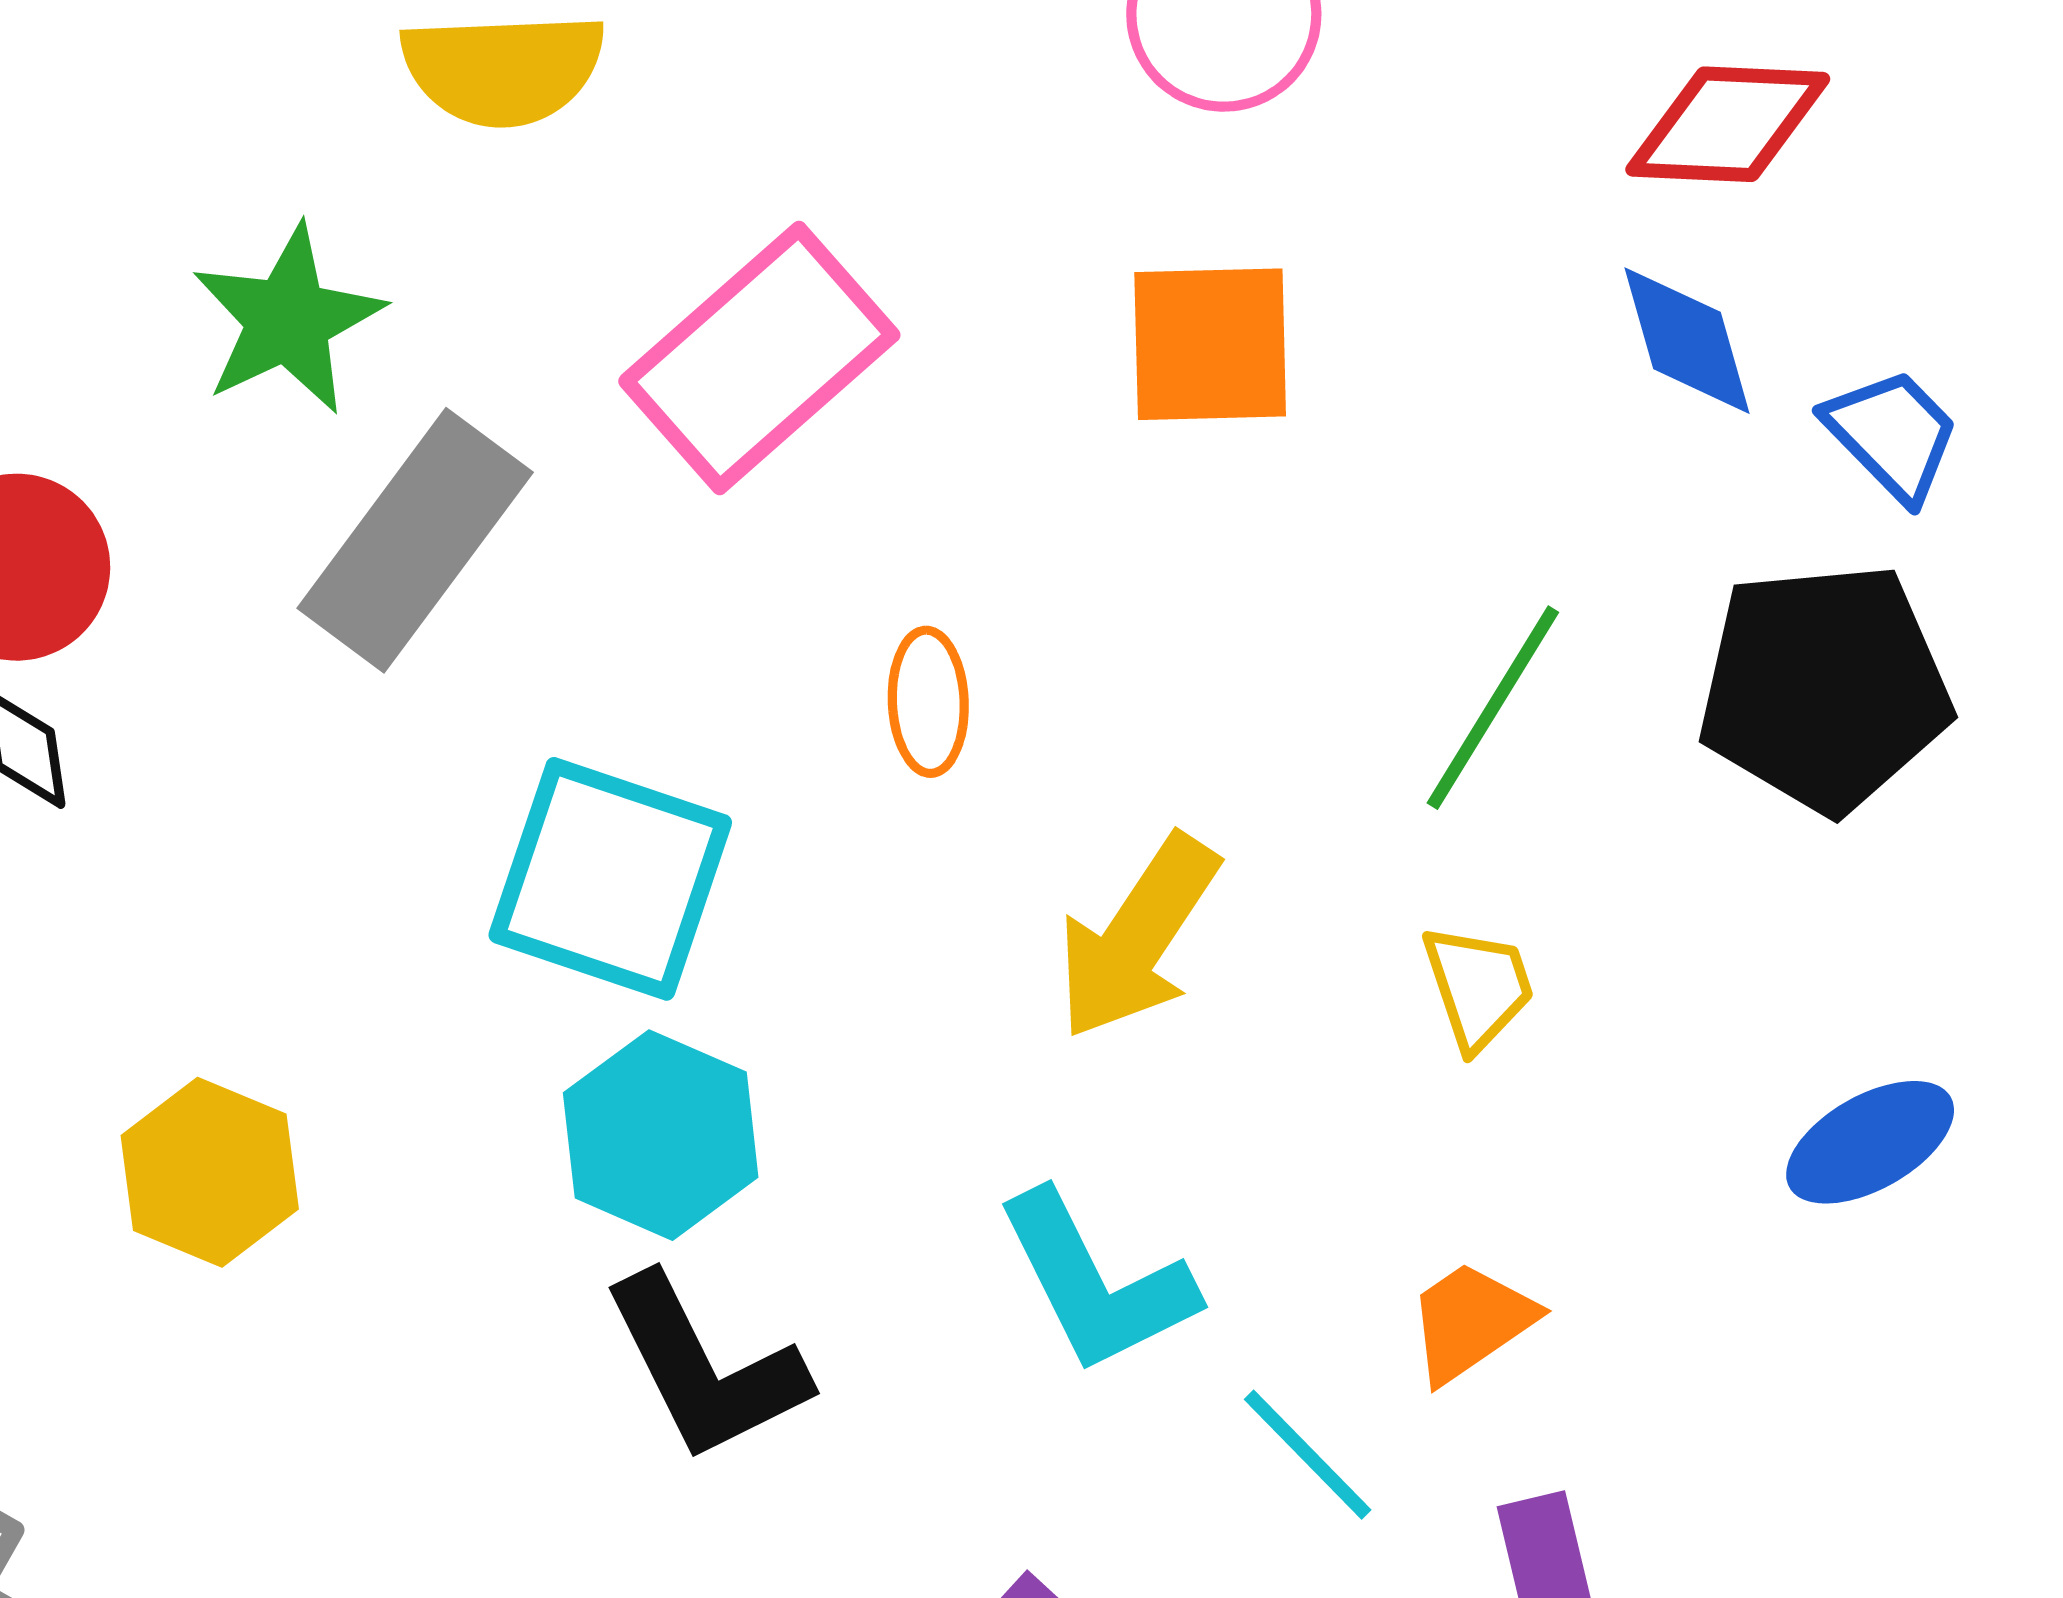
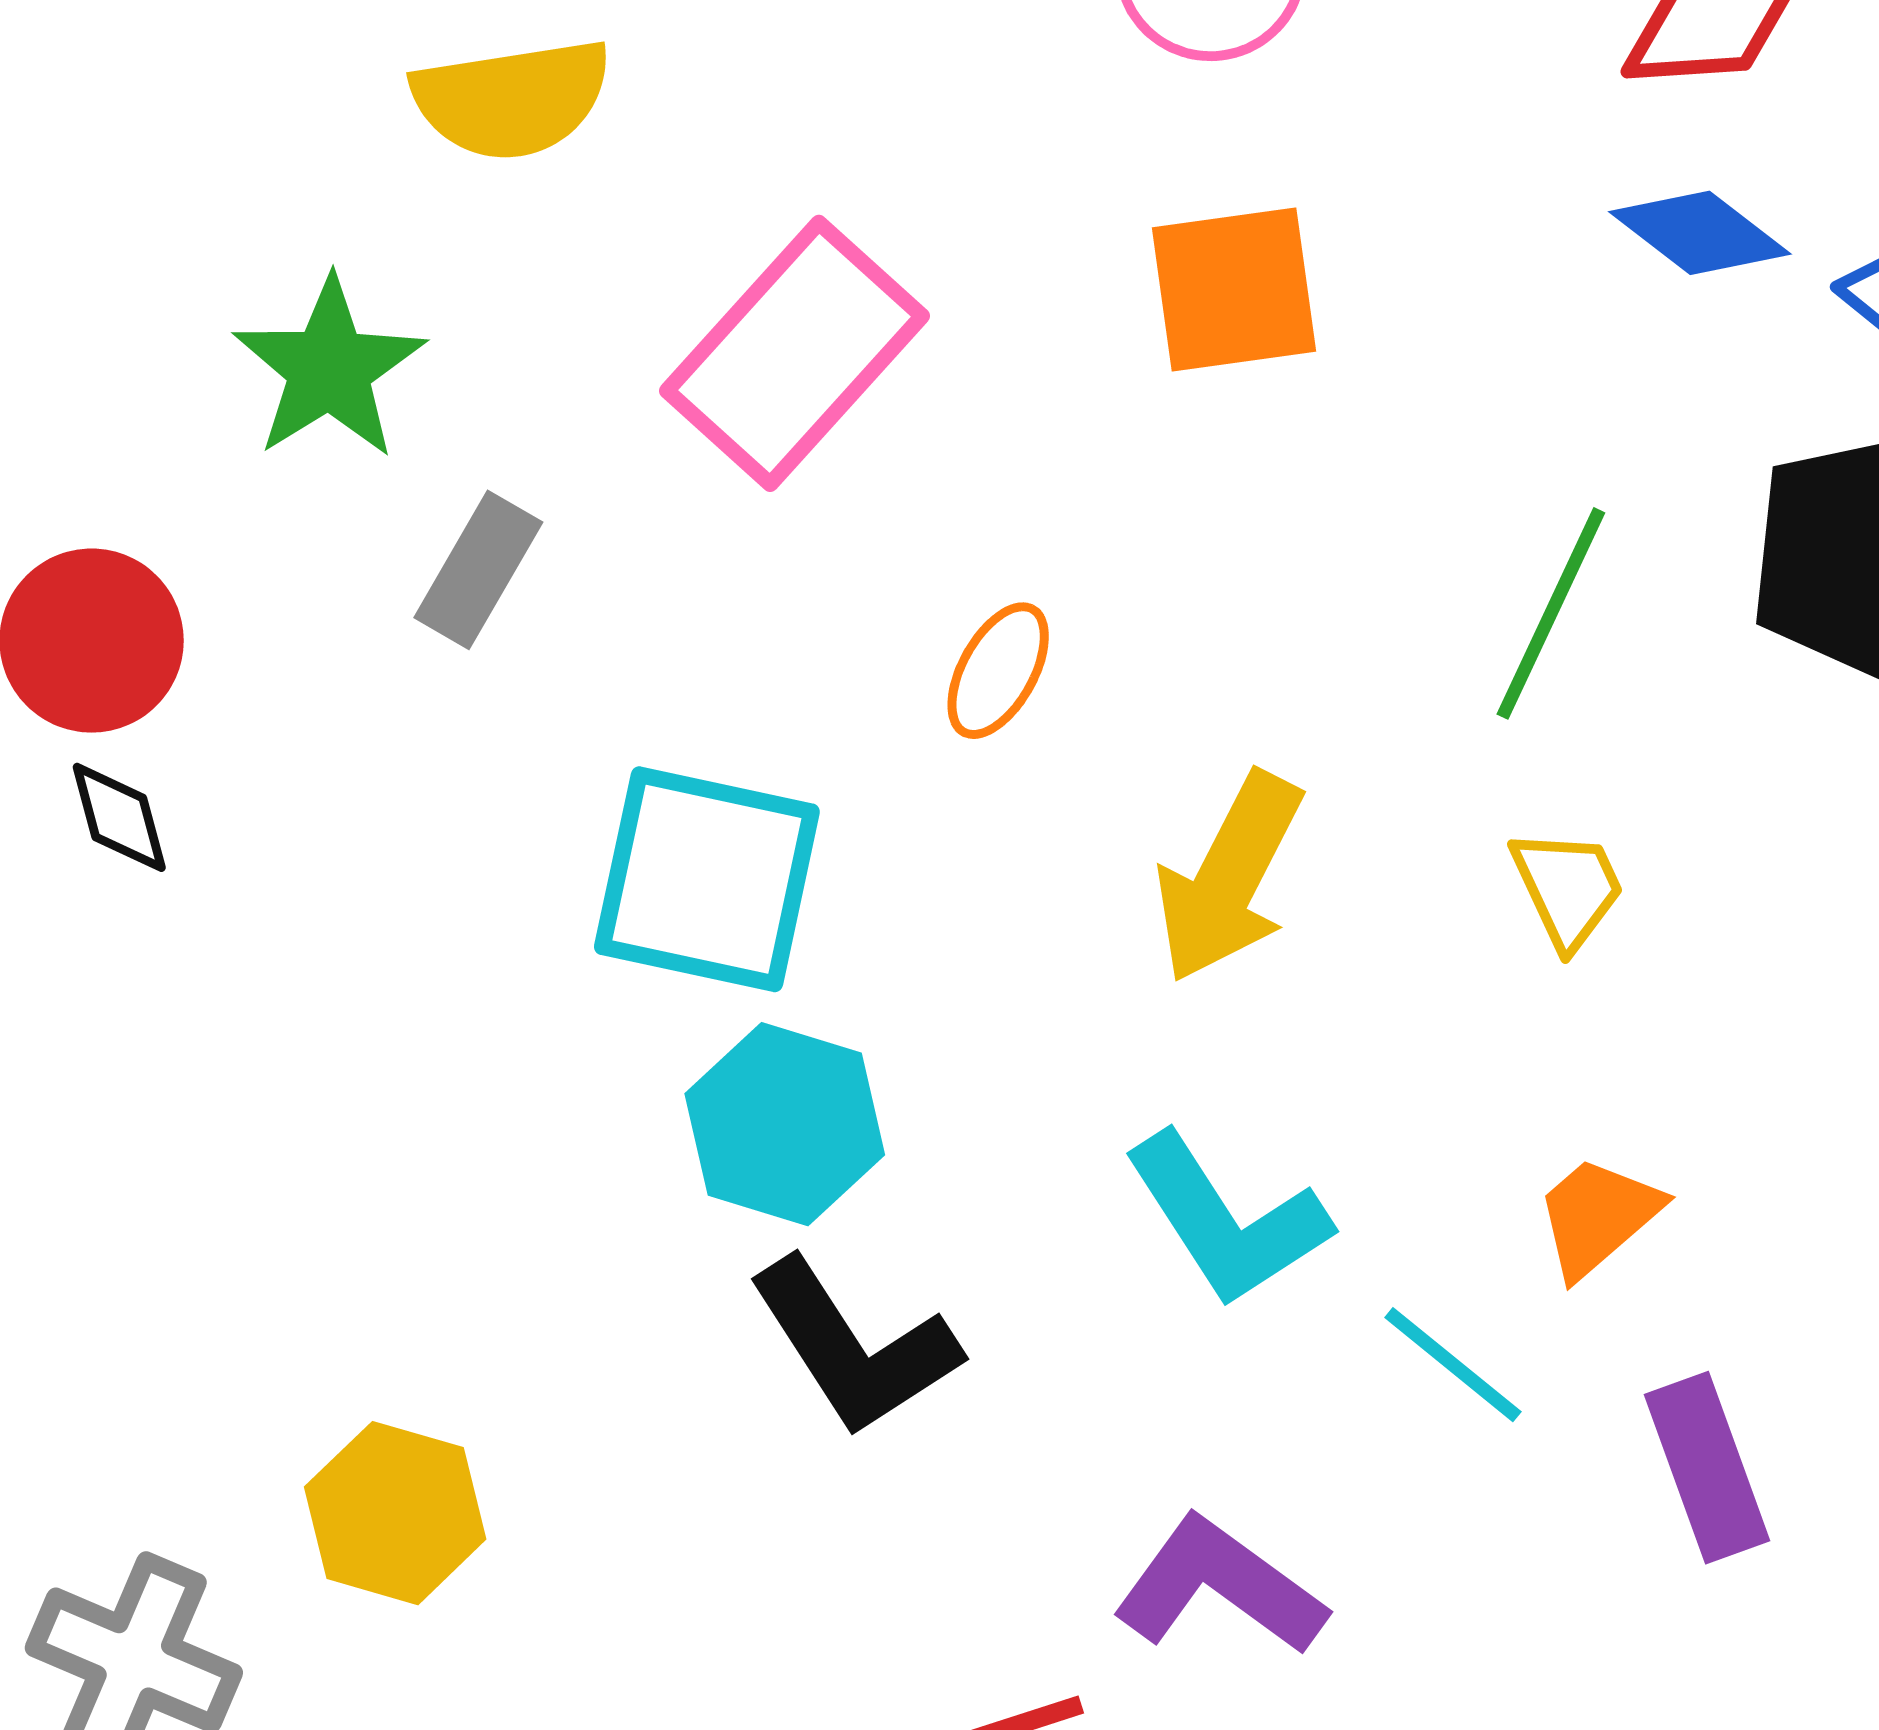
blue diamond: (1687, 341) -> (1700, 233), turned -30
gray rectangle: (415, 540) -> (478, 570), size x0.6
orange ellipse: (928, 702) -> (998, 671), turned 38
yellow hexagon: (210, 1172) -> (395, 1513), moved

